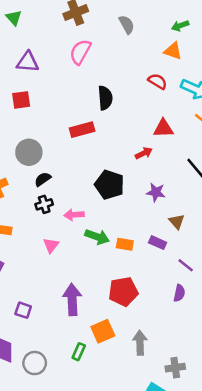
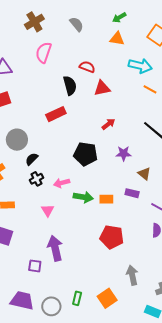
red semicircle: (157, 81) -> (87, 67), moved
red triangle: (163, 128) -> (102, 88), moved
red pentagon: (123, 292) -> (112, 237), turned 30
purple arrow: (72, 300) -> (55, 248), moved
orange square: (103, 331) -> (107, 298), moved
green rectangle: (79, 352) -> (77, 298), moved

